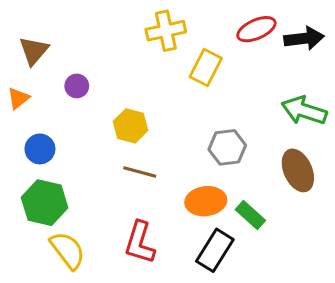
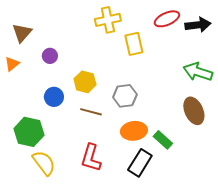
yellow rectangle: (206, 68) -> (134, 44), turned -40
gray hexagon: (227, 147) -> (125, 96), moved
blue circle: (40, 149) -> (54, 97), moved

